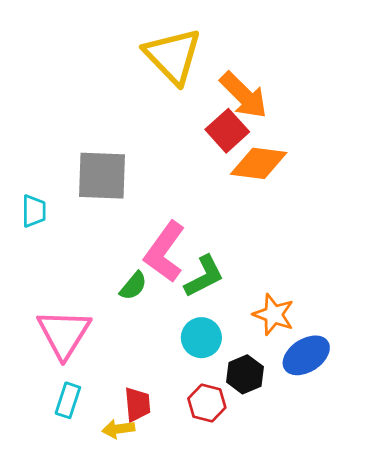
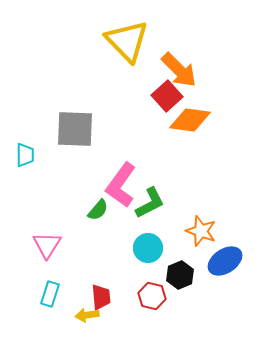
pink triangle: (64, 334) -> (47, 245), size x0.7

